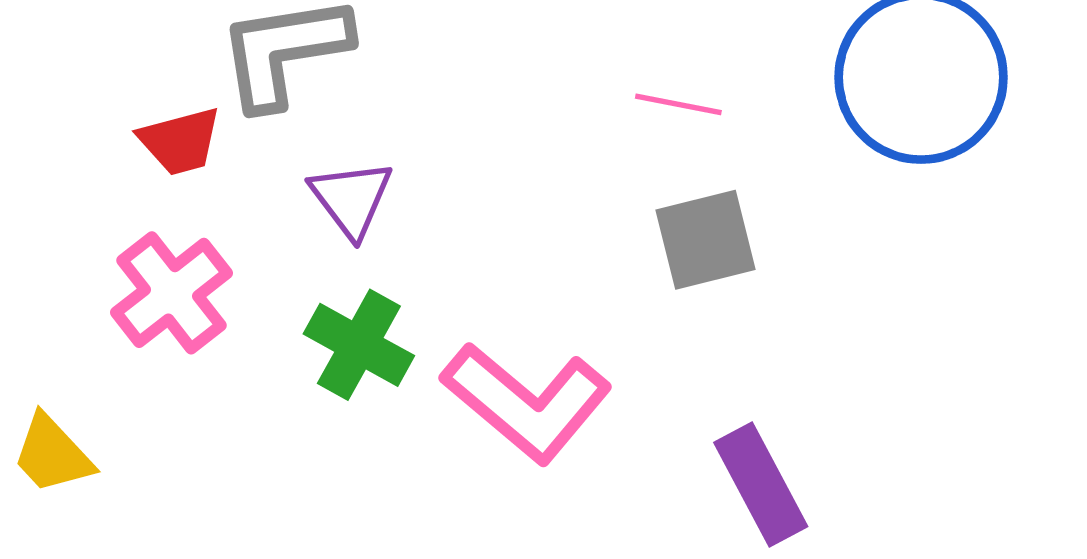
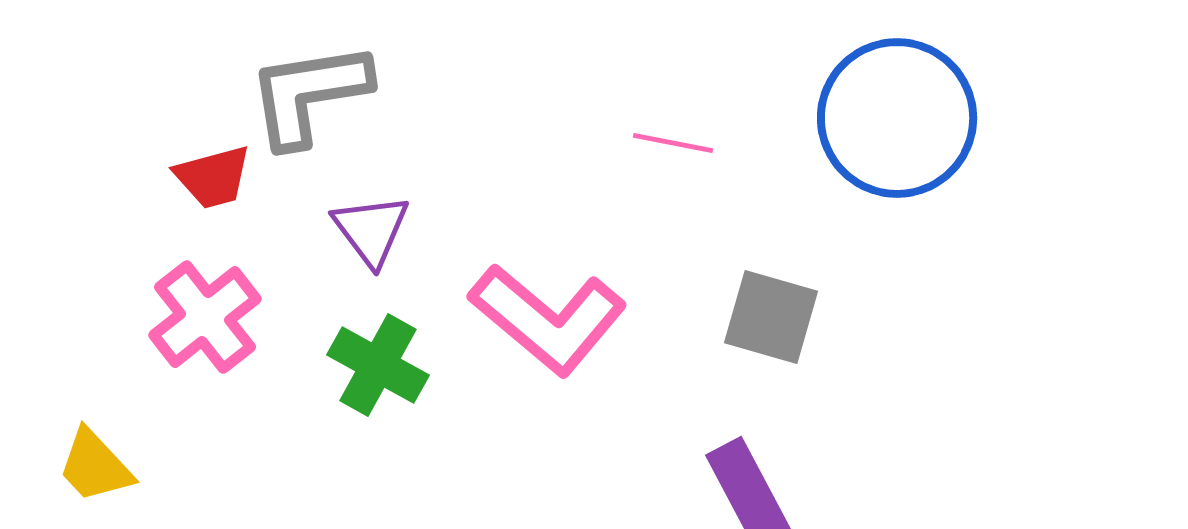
gray square: (705, 240) -> (771, 317), moved, turned 30
pink L-shape: (527, 402) -> (548, 319), moved

